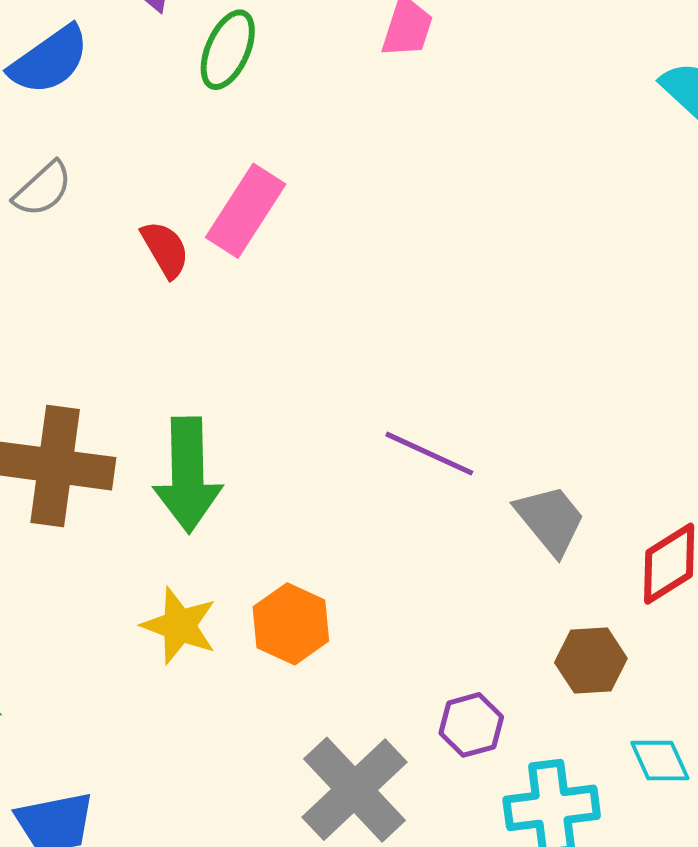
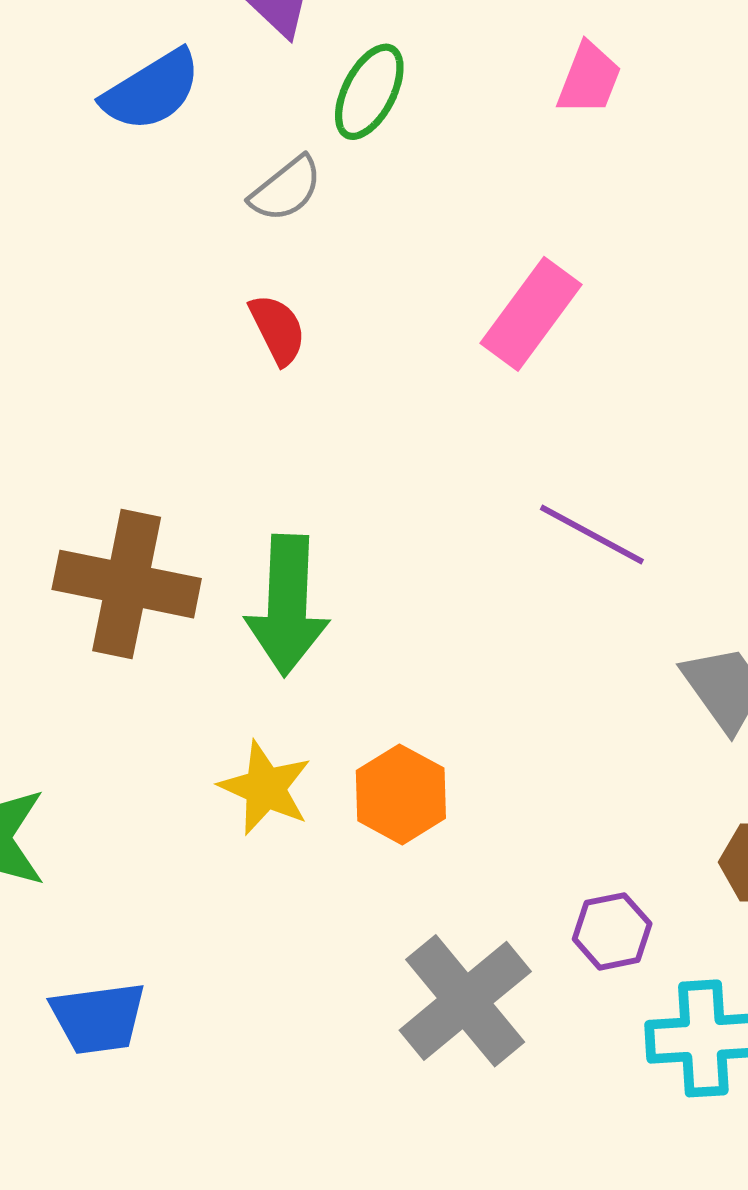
gray semicircle: (43, 189) -> (286, 189), moved
pink rectangle: (246, 211) -> (531, 314), moved
purple line: (429, 454) -> (592, 535), moved

